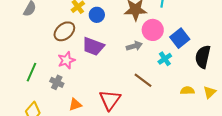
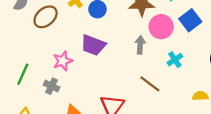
brown ellipse: (64, 31) -> (46, 17), moved
blue square: (180, 38) -> (190, 20), moved
gray arrow: (134, 46) -> (140, 45), turned -70

